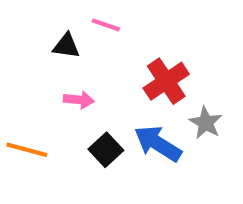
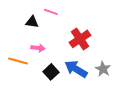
gray star: (206, 123) -> (103, 69), moved
orange line: (27, 150) -> (18, 61), moved

